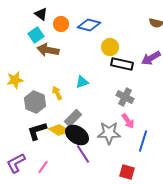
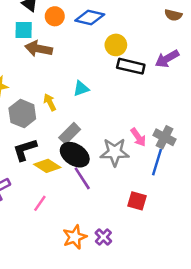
cyan square: (36, 35) -> (24, 30), turned 35
gray cross: (125, 97) -> (164, 137), moved
yellow diamond: (59, 130) -> (47, 166), moved
pink line: (43, 167) -> (40, 203), moved

